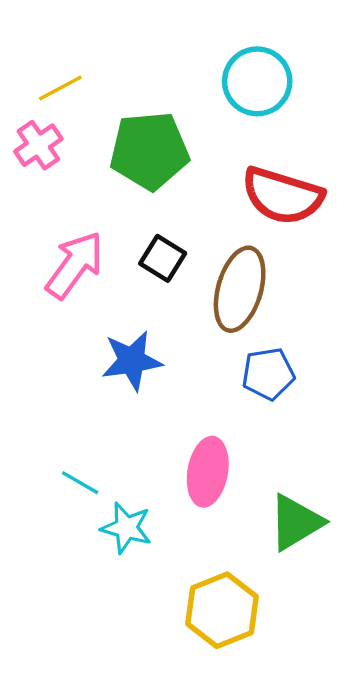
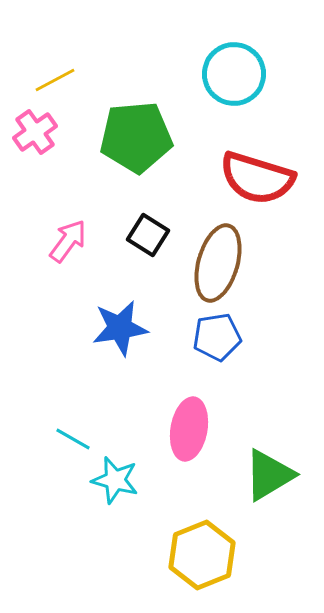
pink arrow: (75, 265) -> (68, 241), size x0.7
blue pentagon: (268, 374) -> (217, 337), moved

